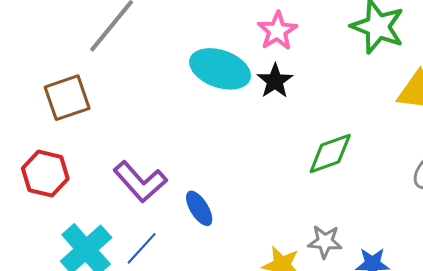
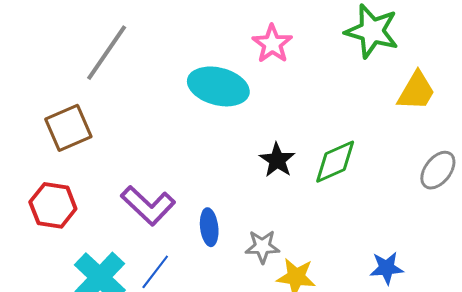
black star: (275, 81) -> (277, 160), moved
blue ellipse: (199, 208) -> (209, 227), turned 30
gray star: (325, 242) -> (262, 247), moved

